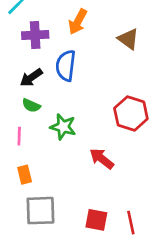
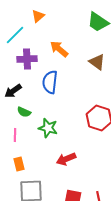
orange arrow: (78, 22) -> (59, 49), turned 102
black arrow: (31, 78) -> (13, 91), moved
red arrow: (102, 159) -> (66, 159), moved, turned -60

